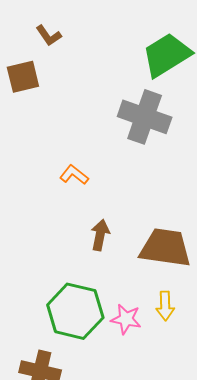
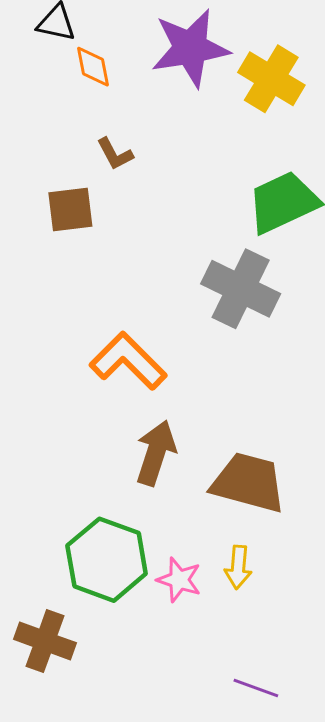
orange L-shape: (74, 175) -> (128, 361), size x1.8
brown arrow: (100, 235) -> (156, 453), size x1.4

